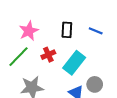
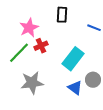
black rectangle: (67, 30) -> (62, 15), moved
red cross: (48, 55) -> (41, 46), moved

